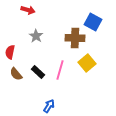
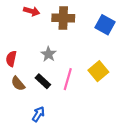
gray star: (36, 36) -> (49, 54), moved
brown cross: (75, 38) -> (63, 18), moved
blue arrow: (49, 106) -> (38, 114), moved

